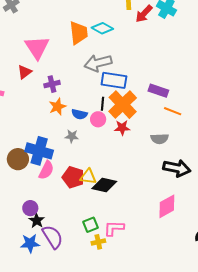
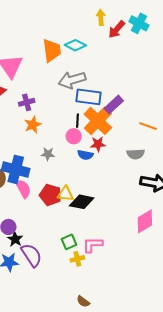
purple rectangle: (158, 91) -> (114, 105), moved, turned -60
blue semicircle: (79, 114) -> (85, 155), moved
pink semicircle: (46, 170) -> (23, 189), turned -54

